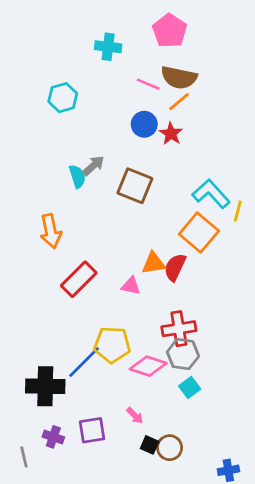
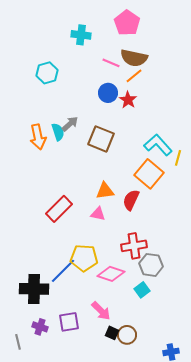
orange arrow: (51, 231) -> (38, 137), moved
orange triangle: (154, 263) -> (105, 191), moved
gray hexagon: (183, 354) -> (151, 265), moved
pink arrow: (135, 416) -> (101, 311), size x1.5

